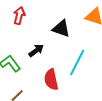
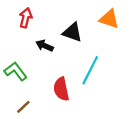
black arrow: (36, 50) -> (45, 46), moved, turned -119

